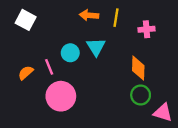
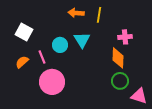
white square: (26, 20) -> (24, 32), moved
pink cross: (146, 29) -> (125, 37), moved

